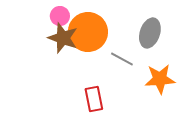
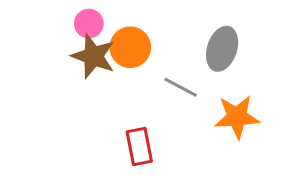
orange circle: (88, 32) -> (130, 47), size x0.7

